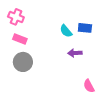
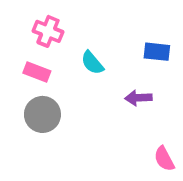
pink cross: (16, 17) -> (48, 31), moved
cyan semicircle: (66, 31) -> (92, 63), moved

